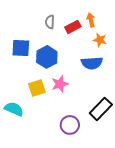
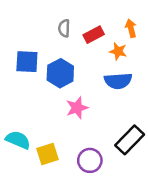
orange arrow: (91, 20) -> (131, 28), moved
orange star: (100, 40) -> (118, 51), moved
yellow square: (37, 88) -> (47, 154), moved

